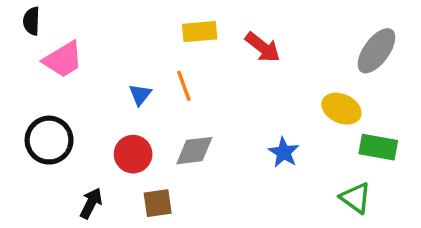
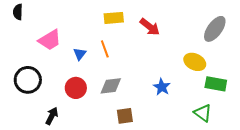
pink trapezoid: (63, 60) -> (50, 40), moved
brown square: (158, 203) -> (125, 116), moved

